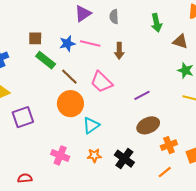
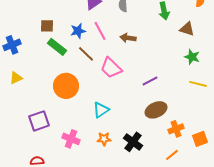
pink line: (90, 44) -> (100, 31), turned 48
brown arrow: (119, 51) -> (128, 38), turned 98
brown line: (69, 77) -> (86, 54), moved
orange circle: (70, 104) -> (66, 86), moved
purple square: (23, 117) -> (39, 121), moved

